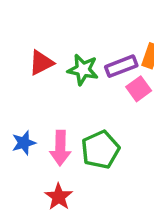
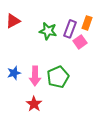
red triangle: (41, 63) -> (13, 21), moved
purple rectangle: (121, 66) -> (70, 29), turned -48

